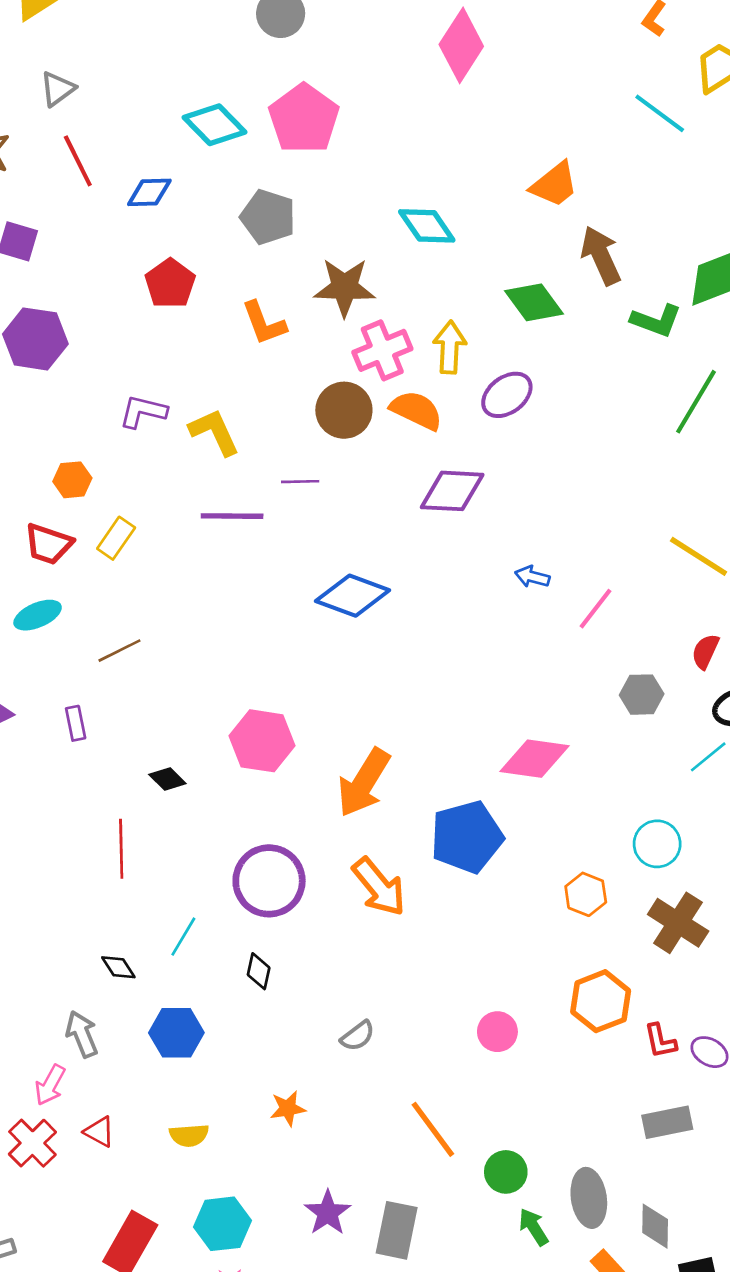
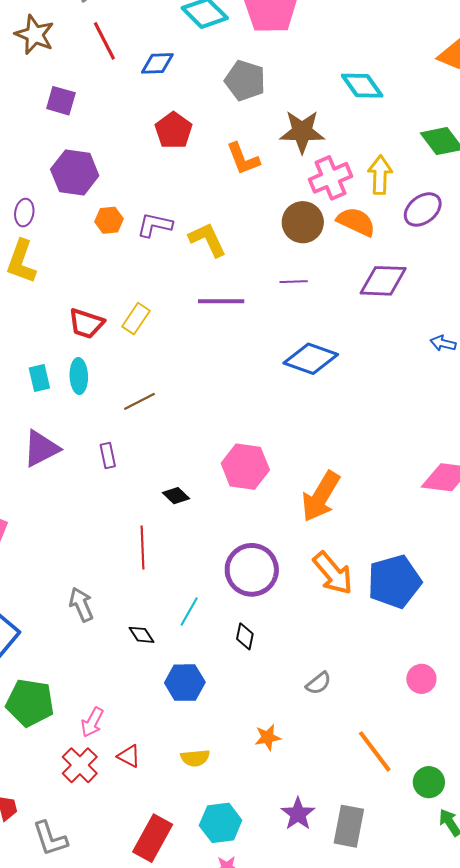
orange hexagon: (72, 480) -> (109, 220), moved
purple line: (300, 482) -> (294, 282), moved
cyan ellipse: (38, 615) -> (79, 376), turned -68
blue pentagon: (467, 837) -> (394, 582), moved
gray arrow: (82, 1034) -> (81, 604), moved

